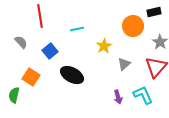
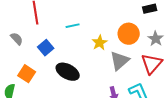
orange circle: (133, 26) -> (129, 34), moved
gray triangle: (124, 64) -> (120, 61), size x1.5

